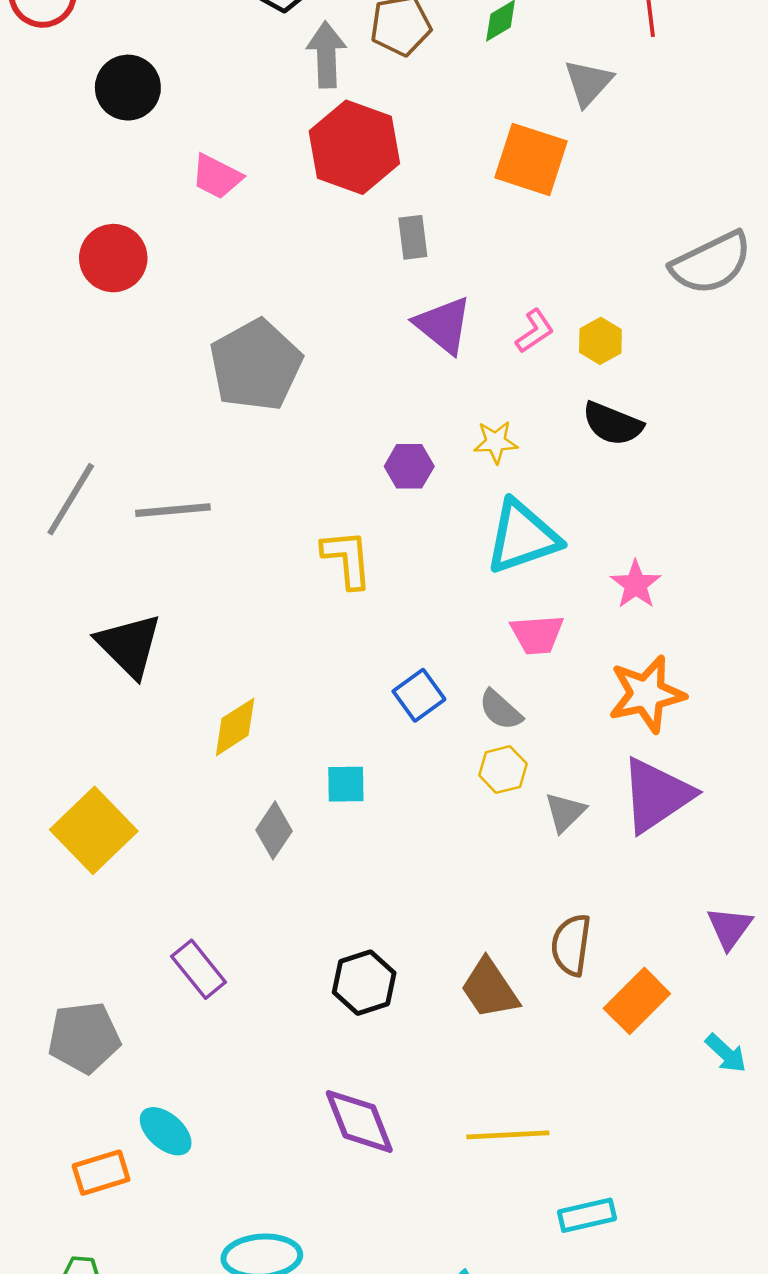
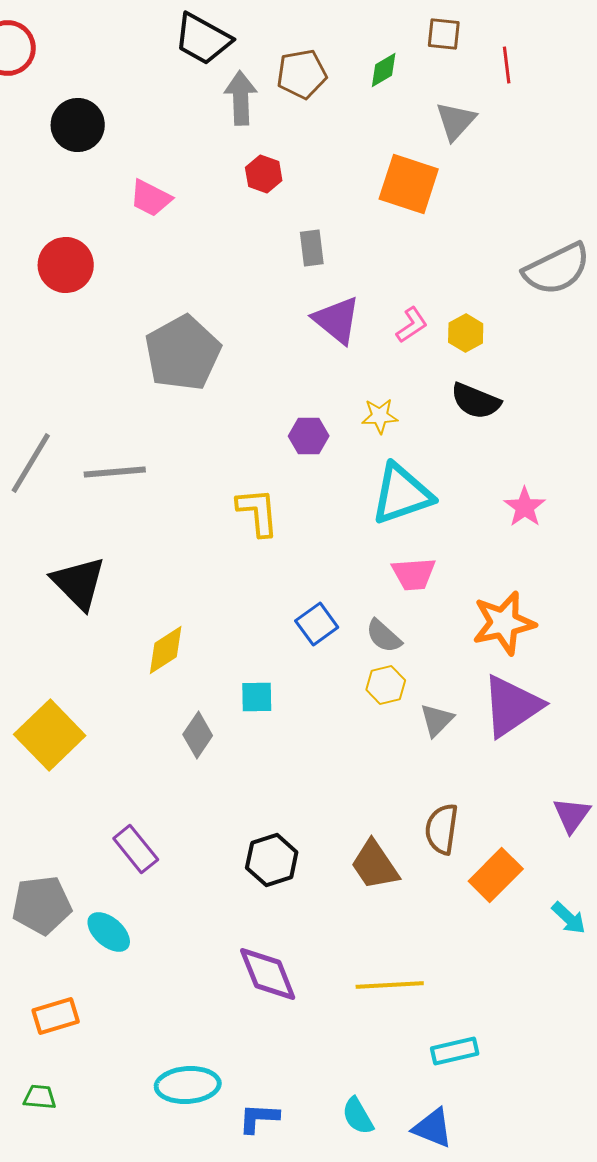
red hexagon: (354, 147) -> (264, 174), size x0.5
pink star: (636, 584) -> (525, 507), moved
cyan ellipse: (166, 1131) -> (109, 932), moved

